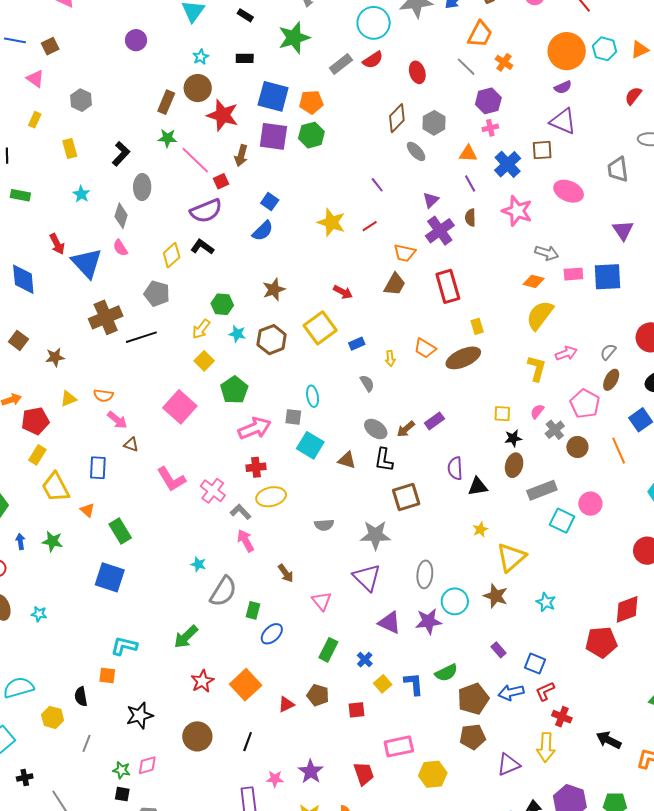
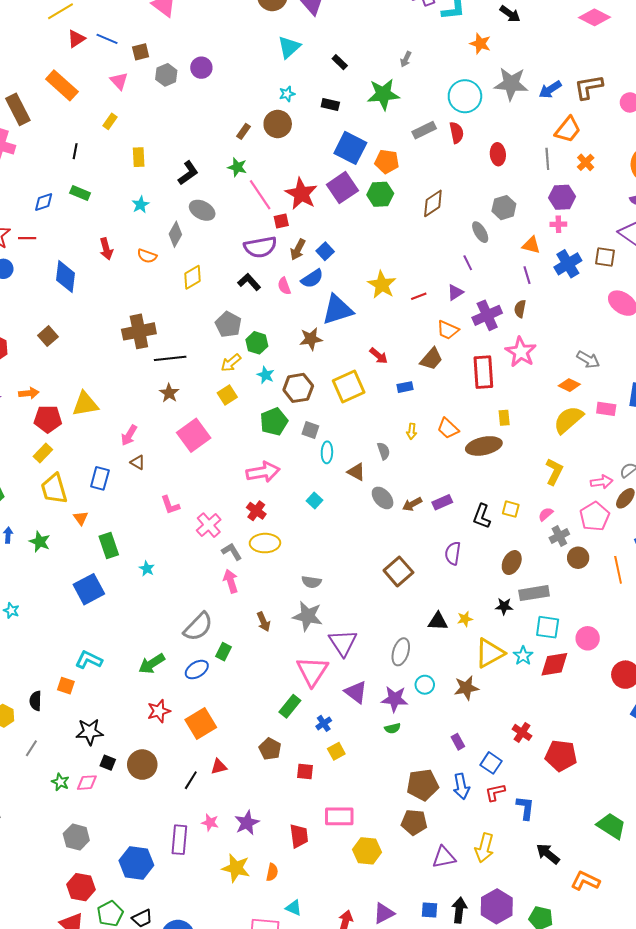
purple circle: (136, 40) -> (201, 68), moved
red semicircle: (373, 60) -> (457, 133), turned -80
gray line: (466, 67) -> (547, 159), turned 30
gray hexagon: (81, 100) -> (166, 75), moved
brown rectangle: (166, 102) -> (244, 131), size x0.7
red star: (223, 115) -> (301, 194), moved
brown diamond: (397, 118) -> (433, 203), moved
purple square: (273, 136) -> (342, 188), turned 36
brown arrow: (241, 156) -> (298, 249), moved
purple line: (377, 185) -> (468, 263), moved
gray ellipse: (142, 187) -> (202, 210), turned -75
purple triangle: (431, 200) -> (455, 292), moved
pink star: (517, 211) -> (521, 352), moved
pink semicircle: (120, 248) -> (284, 286), moved
yellow diamond: (172, 255) -> (192, 277), moved
blue triangle: (87, 263) -> (337, 310), moved, turned 44
pink rectangle: (573, 274) -> (606, 409), moved
gray pentagon: (157, 294) -> (228, 324), moved
blue rectangle: (357, 344) -> (405, 387), moved
pink arrow: (566, 353) -> (602, 482), moved
brown star: (55, 357) -> (169, 393), moved, turned 30
green pentagon: (234, 390) -> (274, 422), moved
orange semicircle: (103, 396) -> (147, 256), moved
yellow triangle: (68, 399) -> (85, 404), size x1.6
gray square: (293, 417) -> (310, 430), moved
pink arrow: (117, 420) -> (129, 435), turned 70
black star: (513, 438) -> (504, 606), moved
cyan square: (310, 445) -> (314, 500), size x0.6
brown triangle: (347, 460) -> (356, 472), moved
black L-shape: (384, 460) -> (482, 516), moved
red cross: (256, 467) -> (256, 511), turned 30
pink L-shape: (171, 479) -> (170, 505), size x0.7
black triangle: (478, 486) -> (438, 621), moved
brown square: (406, 497) -> (398, 571), turned -36
pink circle: (590, 504) -> (588, 638), moved
cyan square: (562, 521) -> (548, 627), turned -30
gray star: (375, 535) -> (308, 616), moved
cyan star: (198, 564) -> (147, 569), moved
blue square: (110, 577) -> (89, 589), turned 32
brown star: (496, 596) -> (466, 688), turned 30
pink triangle: (322, 601) -> (312, 671), moved, size x1.6
cyan circle: (455, 601) -> (425, 685), size x0.7
cyan star: (546, 602) -> (523, 656), moved
red diamond: (627, 609) -> (554, 664), moved
blue ellipse: (272, 634) -> (197, 670), moved
green semicircle: (446, 673) -> (393, 728), moved, size x0.7
blue L-shape: (414, 684) -> (525, 808), moved
blue arrow: (511, 692) -> (461, 786), turned -100
red triangle: (286, 704) -> (219, 767), moved
red cross: (562, 717) -> (522, 732), moved
black square: (122, 794) -> (108, 763), moved

